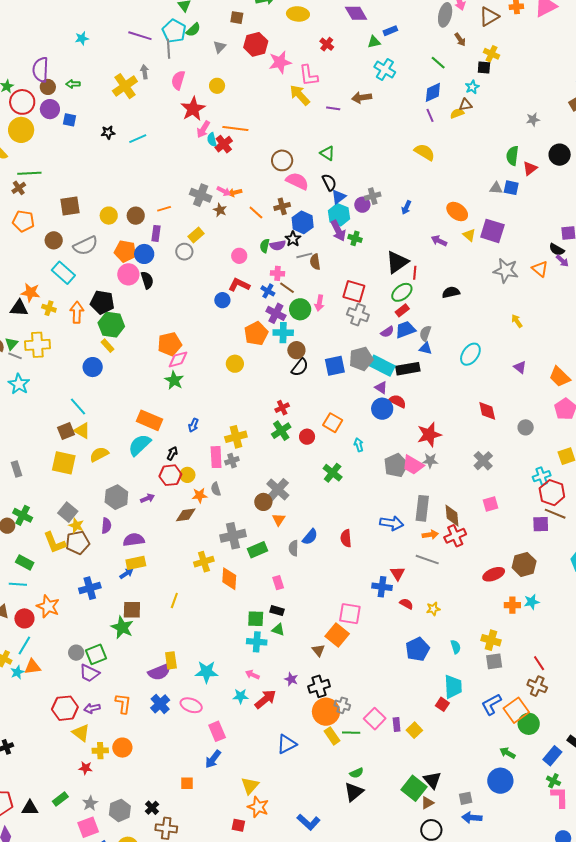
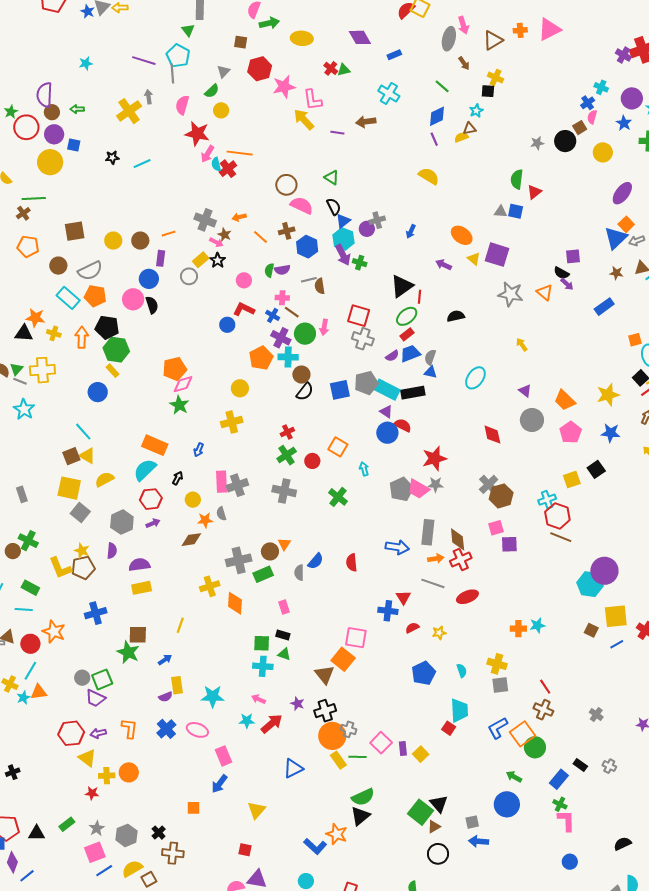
green semicircle: (193, 30) -> (212, 91), moved
green triangle: (374, 42) -> (344, 70), moved
red star: (193, 109) -> (197, 134), turned -30
yellow circle: (21, 130) -> (50, 162), moved
black circle: (560, 155) -> (565, 141), moved
pink arrow: (224, 191) -> (216, 242), moved
black star: (293, 239) -> (218, 260), moved
orange pentagon: (125, 251) -> (95, 296), moved
gray circle: (526, 427) -> (532, 420), moved, size x1.5
yellow cross: (236, 437) -> (232, 422), moved
gray cross: (232, 461) -> (237, 485), size x1.5
red hexagon: (170, 475) -> (151, 499), moved
gray cross: (278, 490) -> (284, 491), moved, turned -30
brown circle: (263, 502) -> (270, 551), moved
gray square: (68, 512) -> (80, 513), moved
purple square: (541, 524) -> (509, 544), moved
brown hexagon: (524, 564) -> (501, 496), moved
blue arrow: (126, 574) -> (165, 660), moved
red ellipse: (494, 574) -> (467, 597), moved
red semicircle: (406, 604) -> (412, 628), turned -56
brown triangle: (318, 650) -> (324, 675), size x1.5
purple semicircle: (159, 672) -> (166, 697), size x0.6
green semicircle: (357, 773) -> (363, 797), size x1.6
orange star: (258, 807) -> (337, 834), moved

